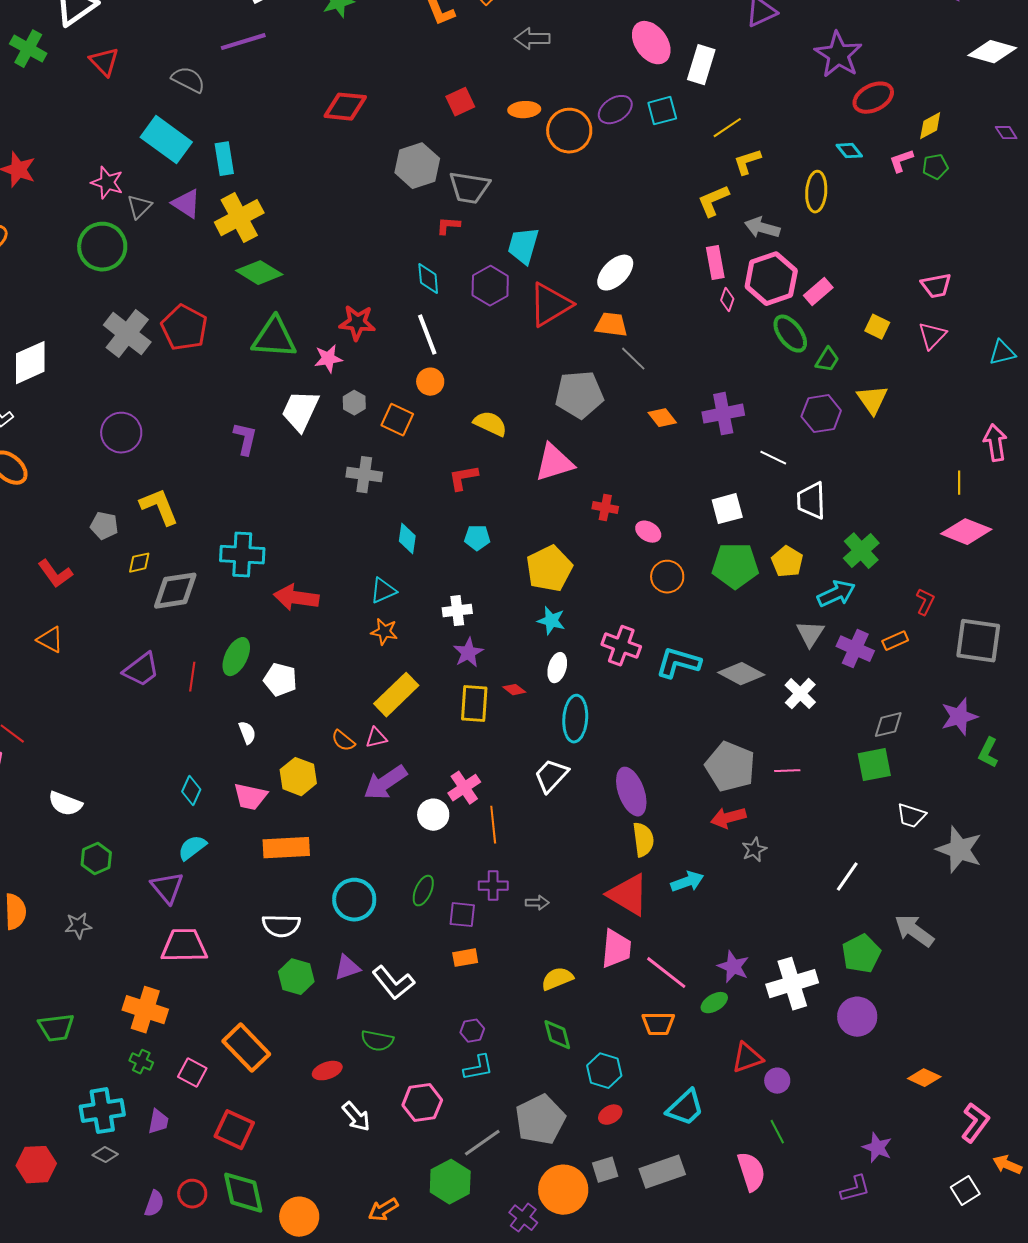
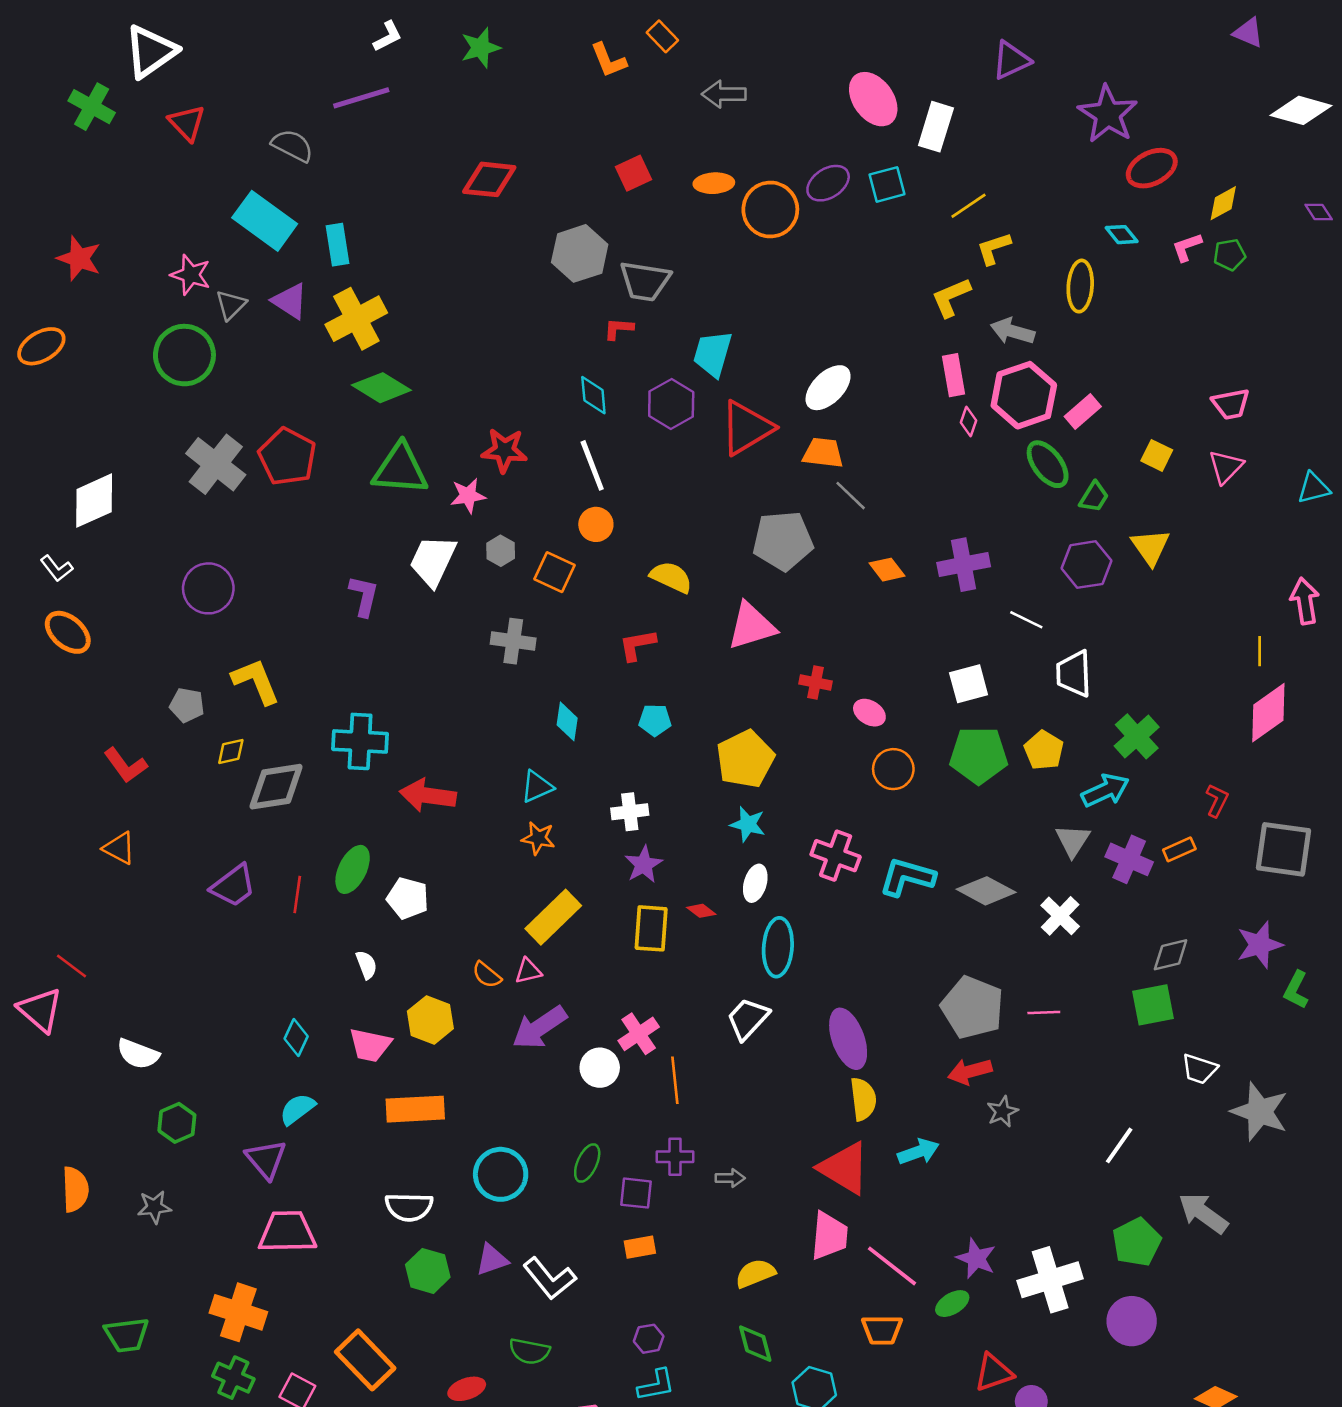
pink diamond: (966, 532) -> (1268, 713), turned -57
green cross: (141, 1062) -> (233, 1378), size x1.4

